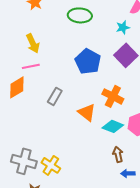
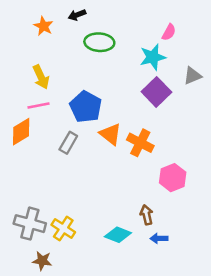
cyan star: (123, 27) -> (153, 57), size x1.5
blue pentagon: (88, 61) -> (86, 107), moved
orange triangle: (87, 112) -> (111, 134), moved
cyan diamond: (113, 126) -> (118, 235), moved

